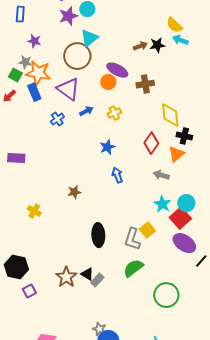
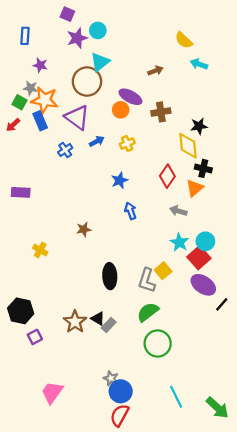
yellow semicircle: (174, 25) -> (184, 40), moved
black star: (157, 45) -> (199, 126), moved
green circle: (166, 295) -> (158, 343), moved

